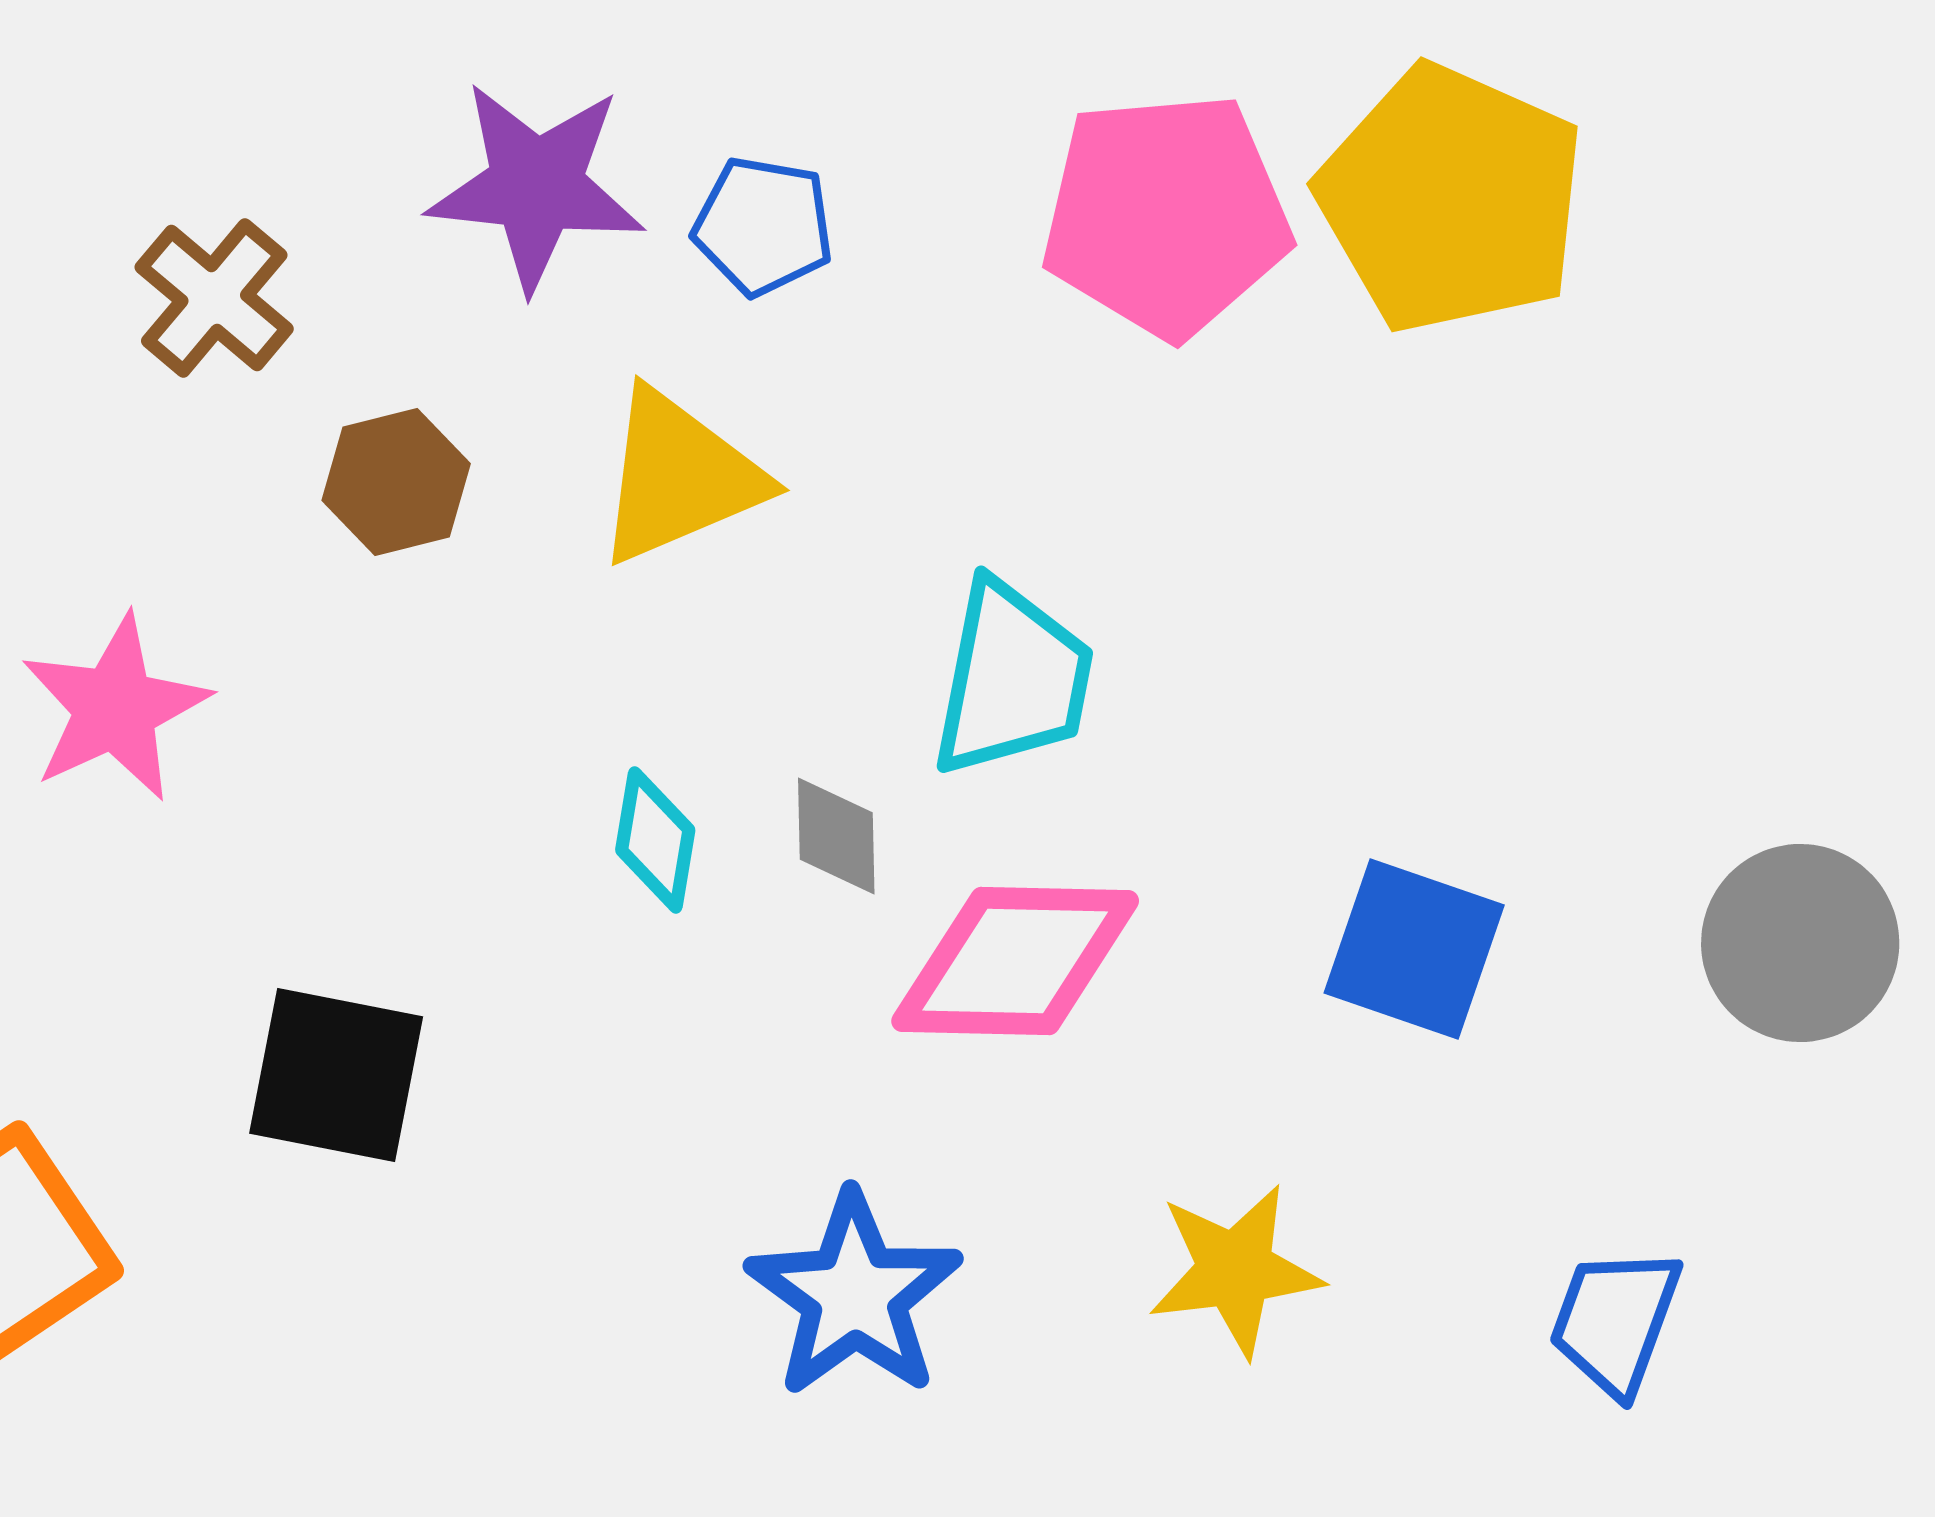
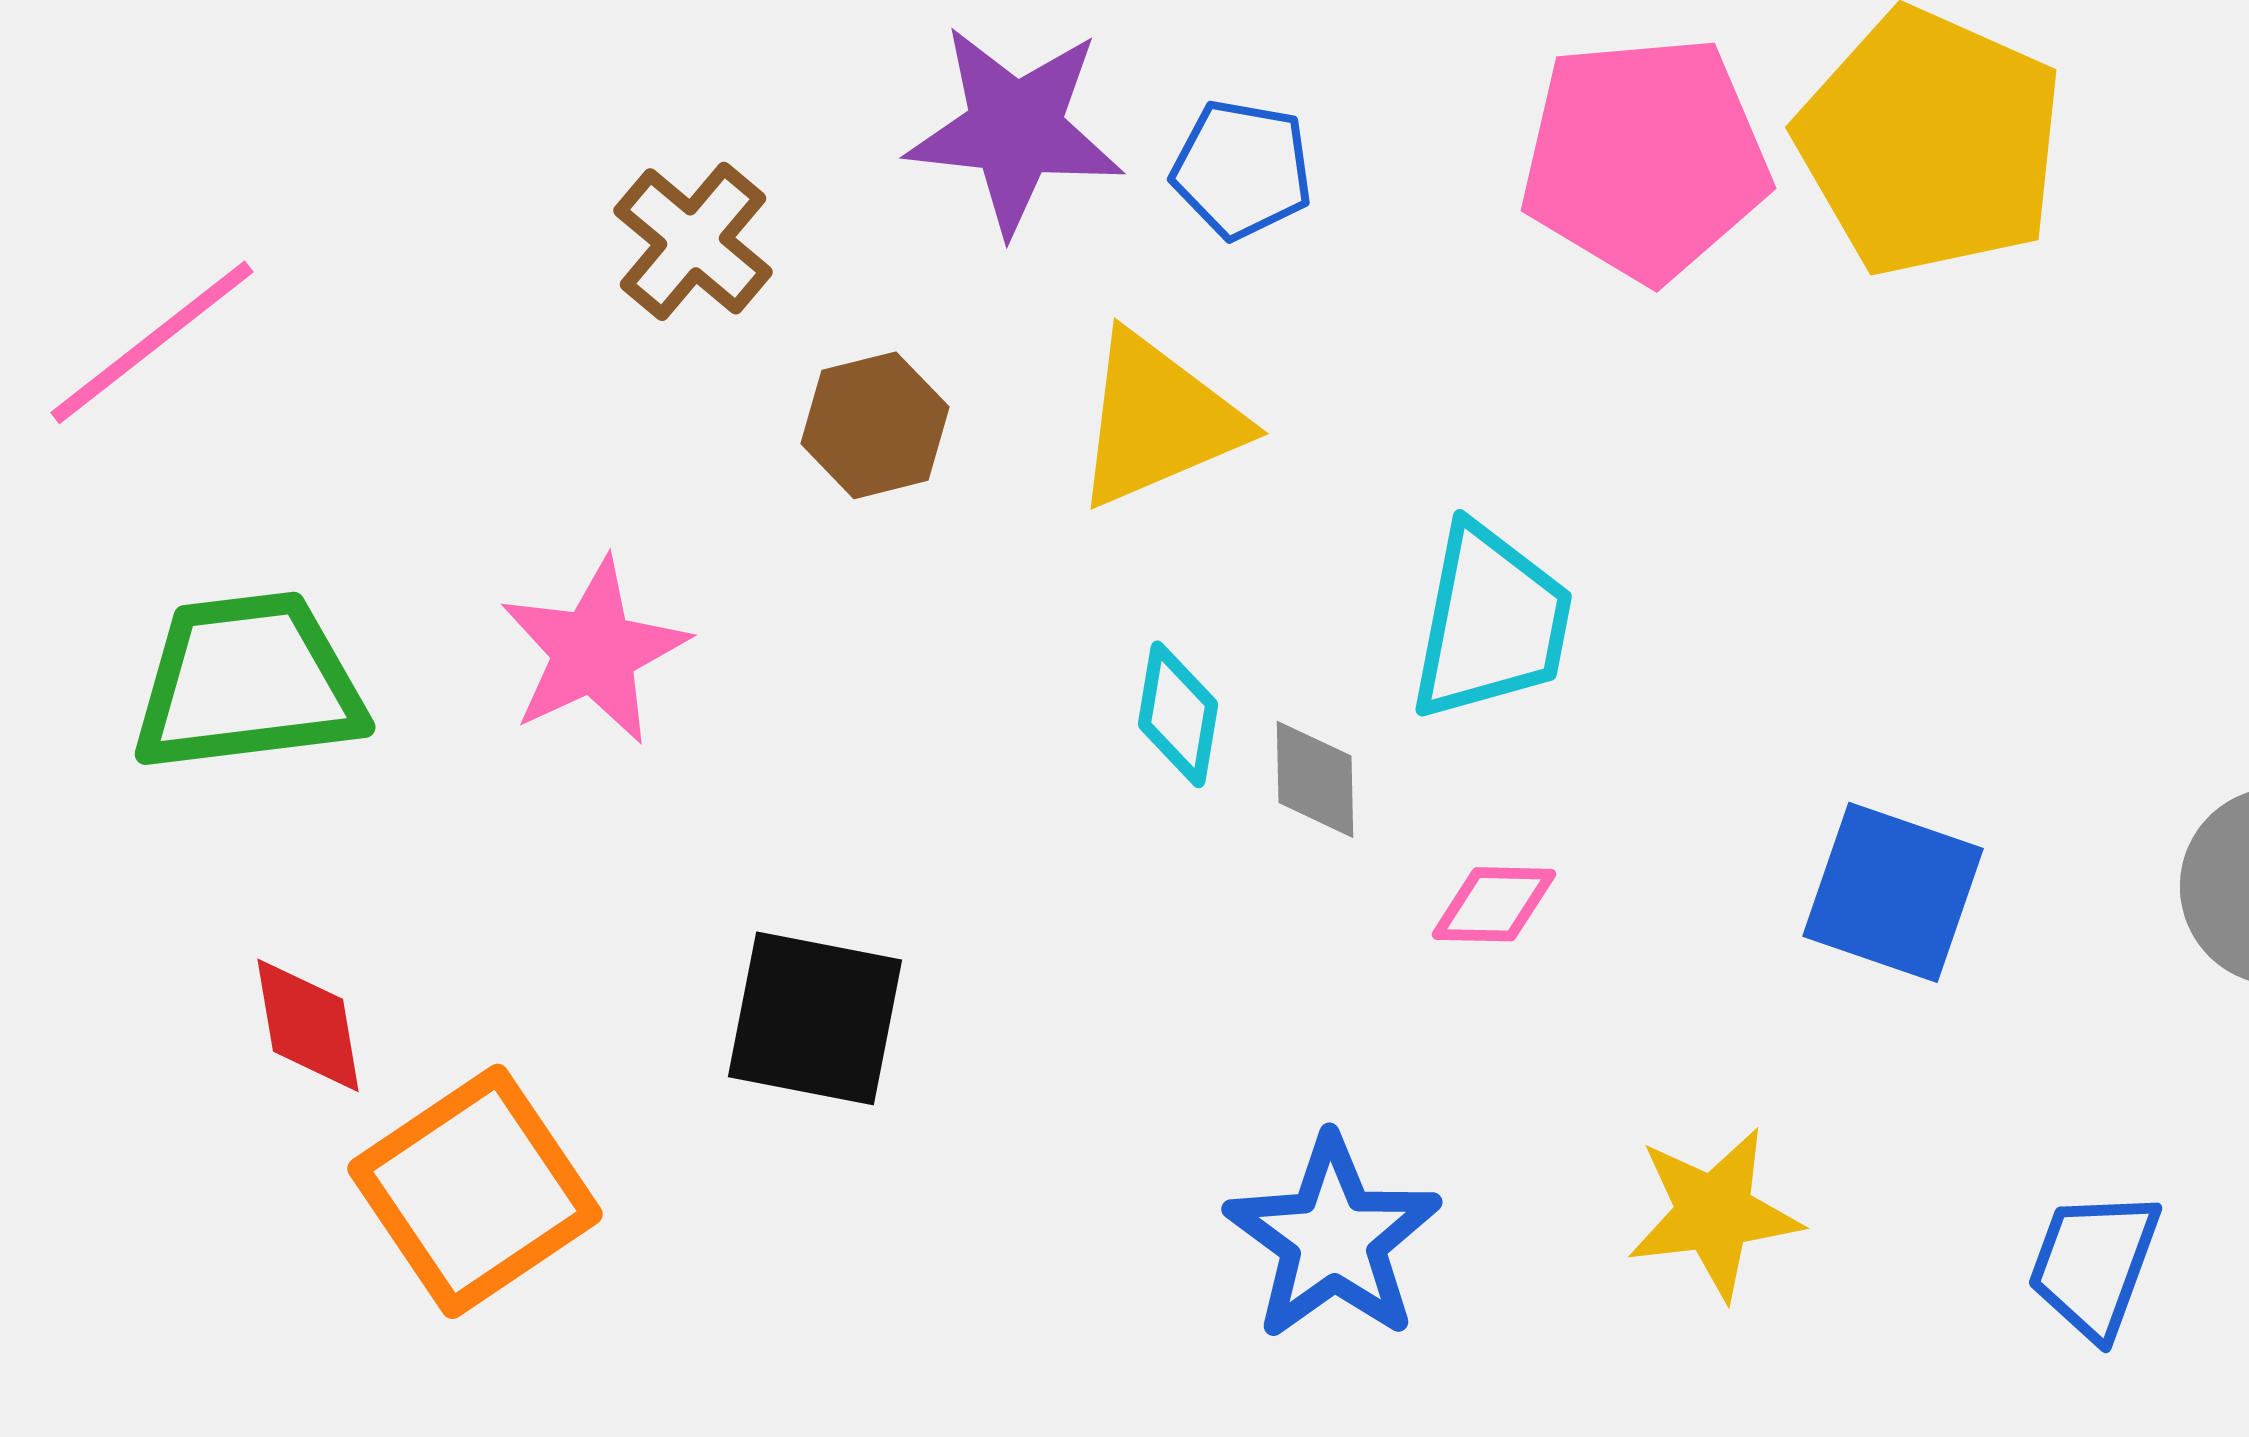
cyan diamond: (655, 840) -> (1178, 714), moved
pink diamond: (1015, 961) -> (1494, 904), size x0.5

